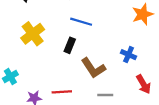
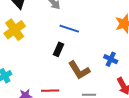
yellow cross: (33, 34) -> (15, 30), moved

